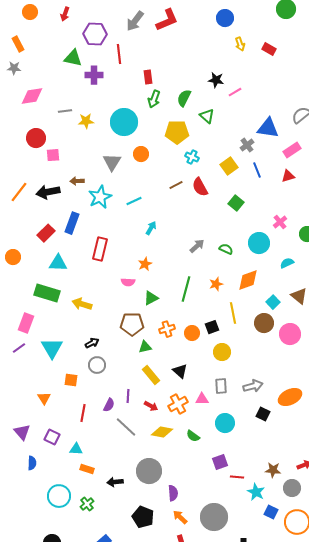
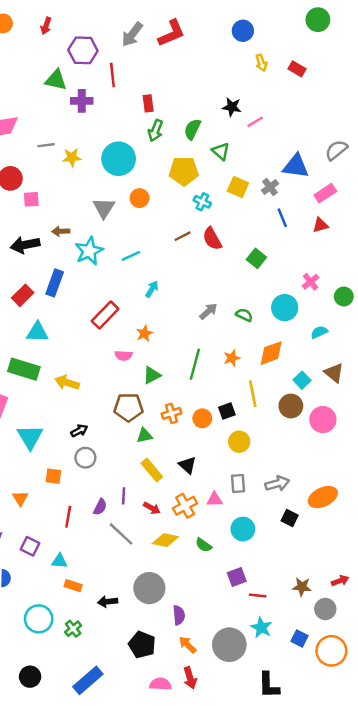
yellow square: (229, 166) -> (238, 187), moved, turned -30
red rectangle: (100, 249) -> (105, 315), moved, turned 30
cyan star: (256, 492) -> (261, 627), moved

